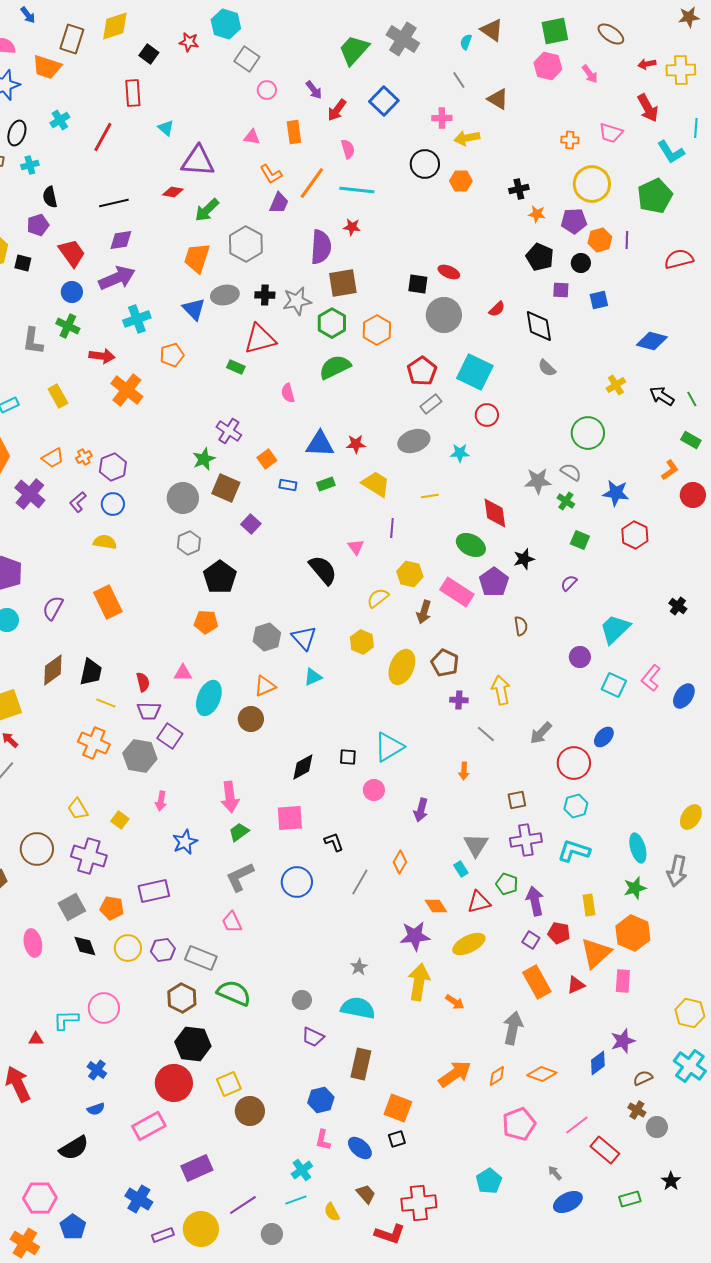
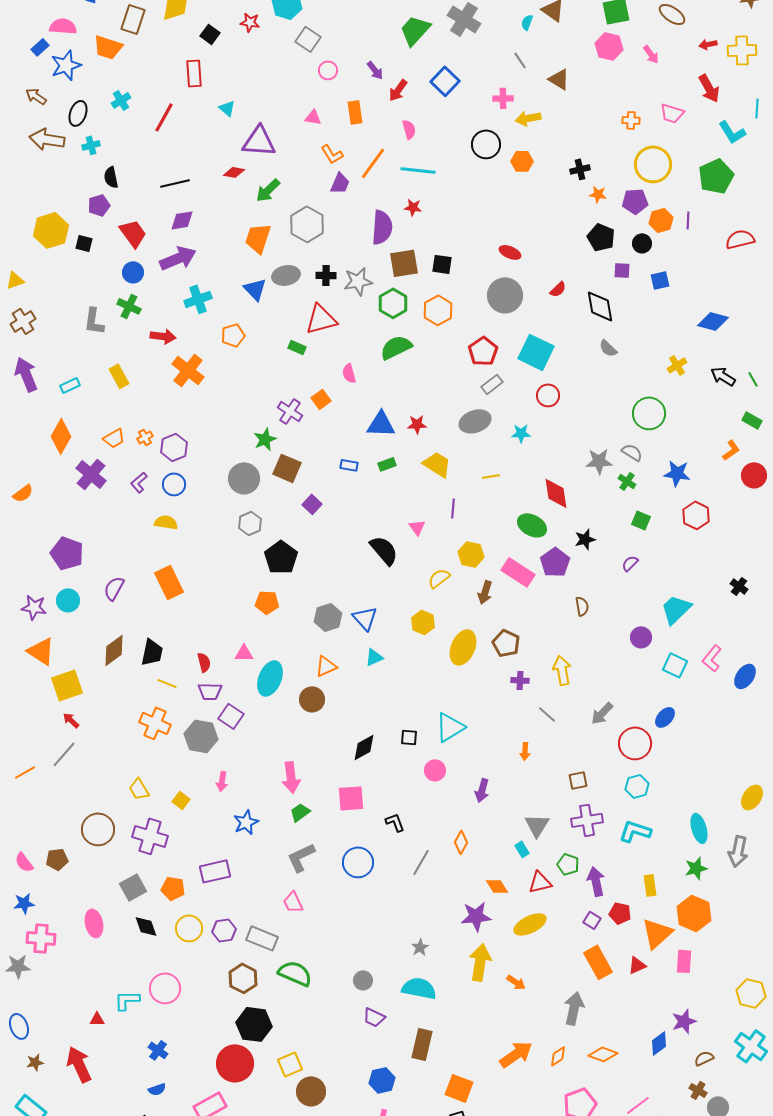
black square: (418, 284) -> (442, 264), moved
orange square: (267, 459) -> (321, 399), moved

